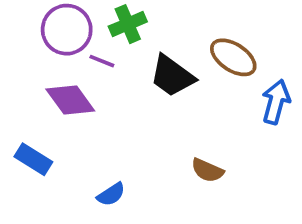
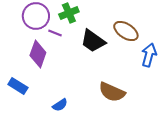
purple diamond: (70, 100) -> (38, 54), turned 56
brown semicircle: (207, 170) -> (112, 92), size x1.5

